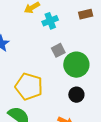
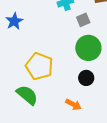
gray square: (58, 50) -> (83, 20), moved

